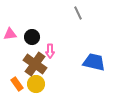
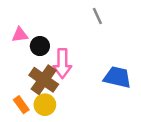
pink triangle: (10, 34) -> (20, 35), moved
pink arrow: (50, 51) -> (62, 63), size x1.6

